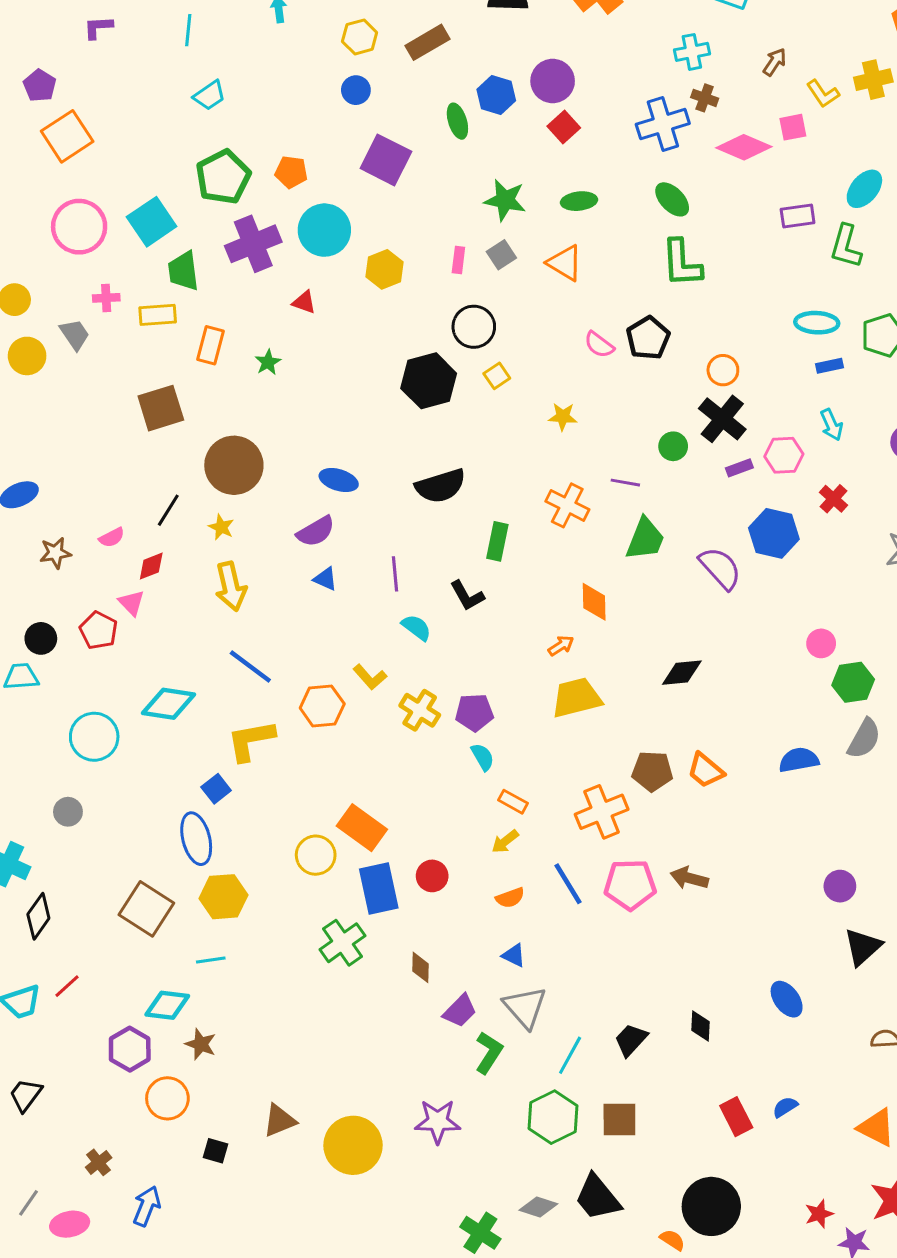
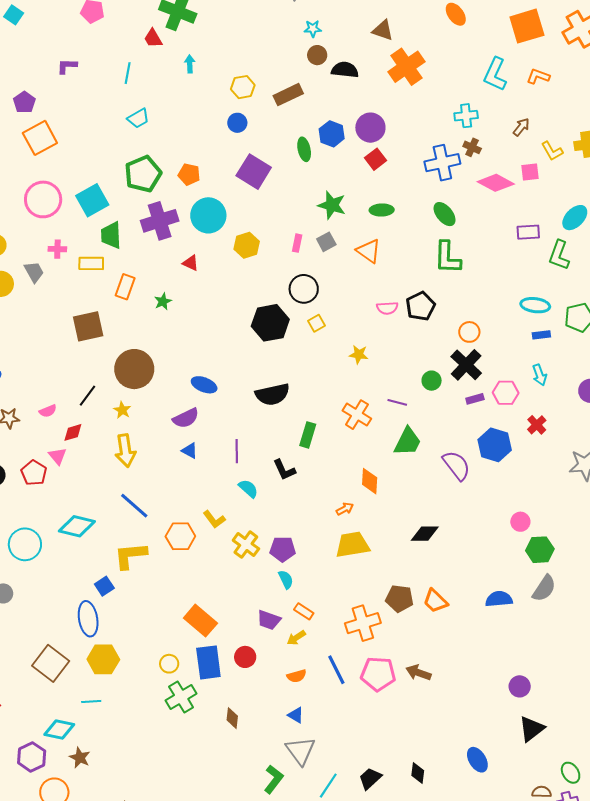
pink semicircle: (599, 345) -> (387, 308), turned -45
yellow circle: (316, 855) -> (169, 664), moved, size x0.7
purple trapezoid: (460, 1011) -> (269, 620), moved, turned 60

